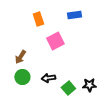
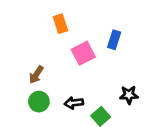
blue rectangle: (74, 15) -> (114, 40), moved, turned -64
black star: (89, 85) -> (129, 95), moved

